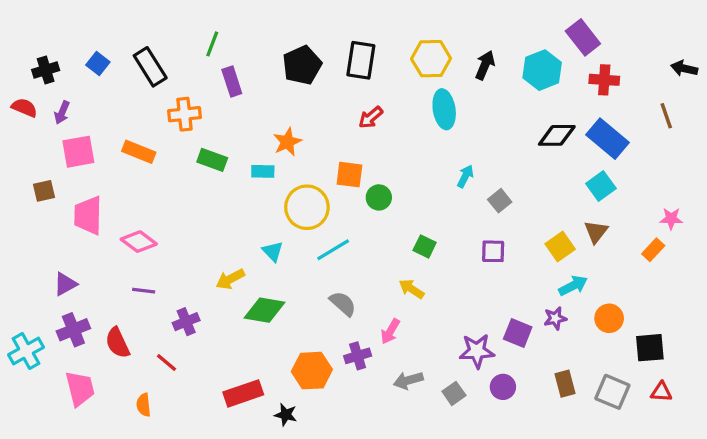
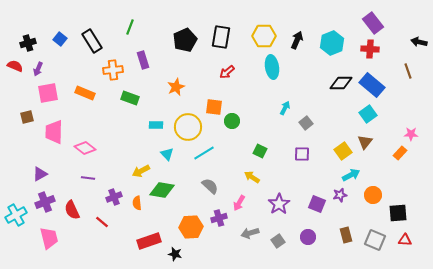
purple rectangle: (583, 37) -> (373, 23), moved
purple rectangle: (232, 81) -> (143, 60), moved
cyan rectangle: (263, 171) -> (156, 125), moved
purple star: (477, 351) -> (279, 204), moved, turned -30
orange semicircle: (144, 405) -> (137, 203), moved

